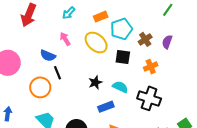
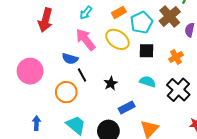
pink arrow: (65, 39) -> (86, 40), size x1.6
brown cross: (145, 39) -> (170, 16), moved, size x1.5
black star: (95, 82) -> (111, 83), moved
black cross: (149, 98) -> (178, 90), turned 30
blue rectangle: (106, 107) -> (127, 107), moved

